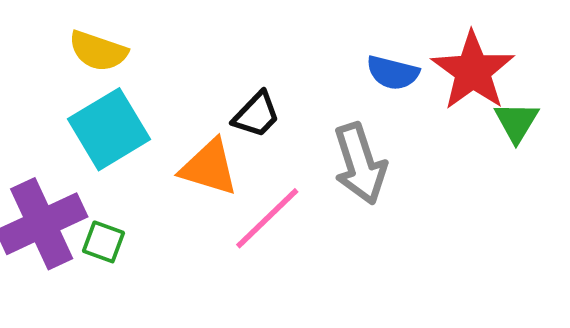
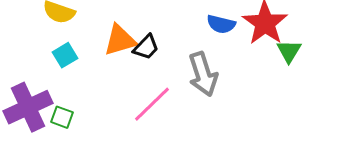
cyan square: (109, 129) -> (65, 55), size x0.6
orange triangle: (209, 167) -> (120, 40), moved, turned -33

